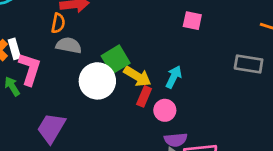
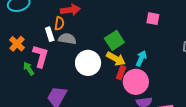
white rectangle: (14, 49) -> (50, 34), moved
green square: (116, 59) -> (114, 40), moved
pink circle: (165, 110) -> (136, 82), size x1.6

